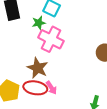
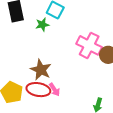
pink cross: (51, 39) -> (89, 45), moved

